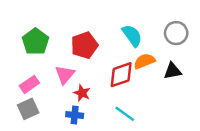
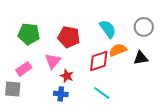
green pentagon: (35, 42) -> (29, 34), turned -30
red pentagon: (84, 45) -> (69, 37), turned 30
gray square: (28, 109) -> (13, 89), moved, turned 30

